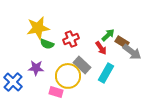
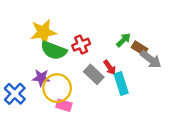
green semicircle: (47, 44) -> (54, 50), size x1.6
red arrow: (101, 48) -> (110, 67), moved
cyan rectangle: (106, 73) -> (121, 84), turned -48
yellow circle: (68, 76) -> (57, 88), moved

